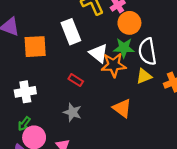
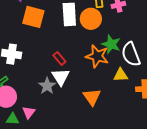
orange circle: (129, 23) -> (91, 19), moved
white semicircle: (147, 52) -> (131, 54), turned -30
white triangle: (99, 53) -> (61, 77), moved

